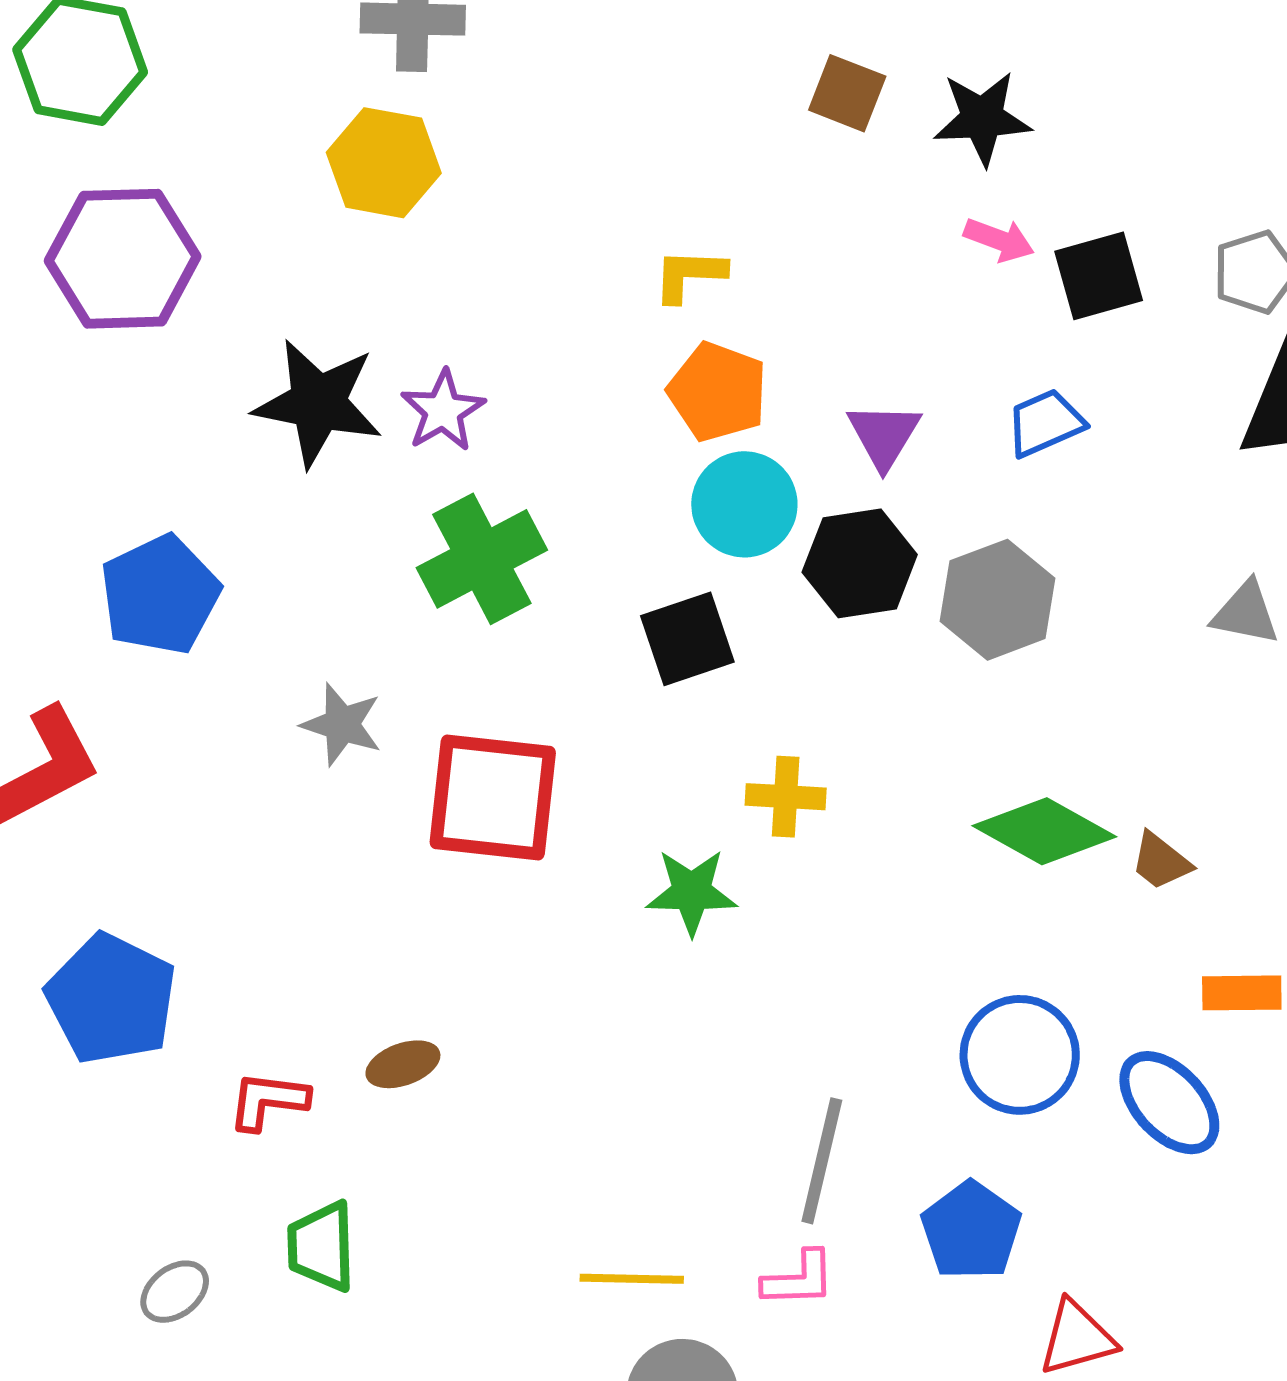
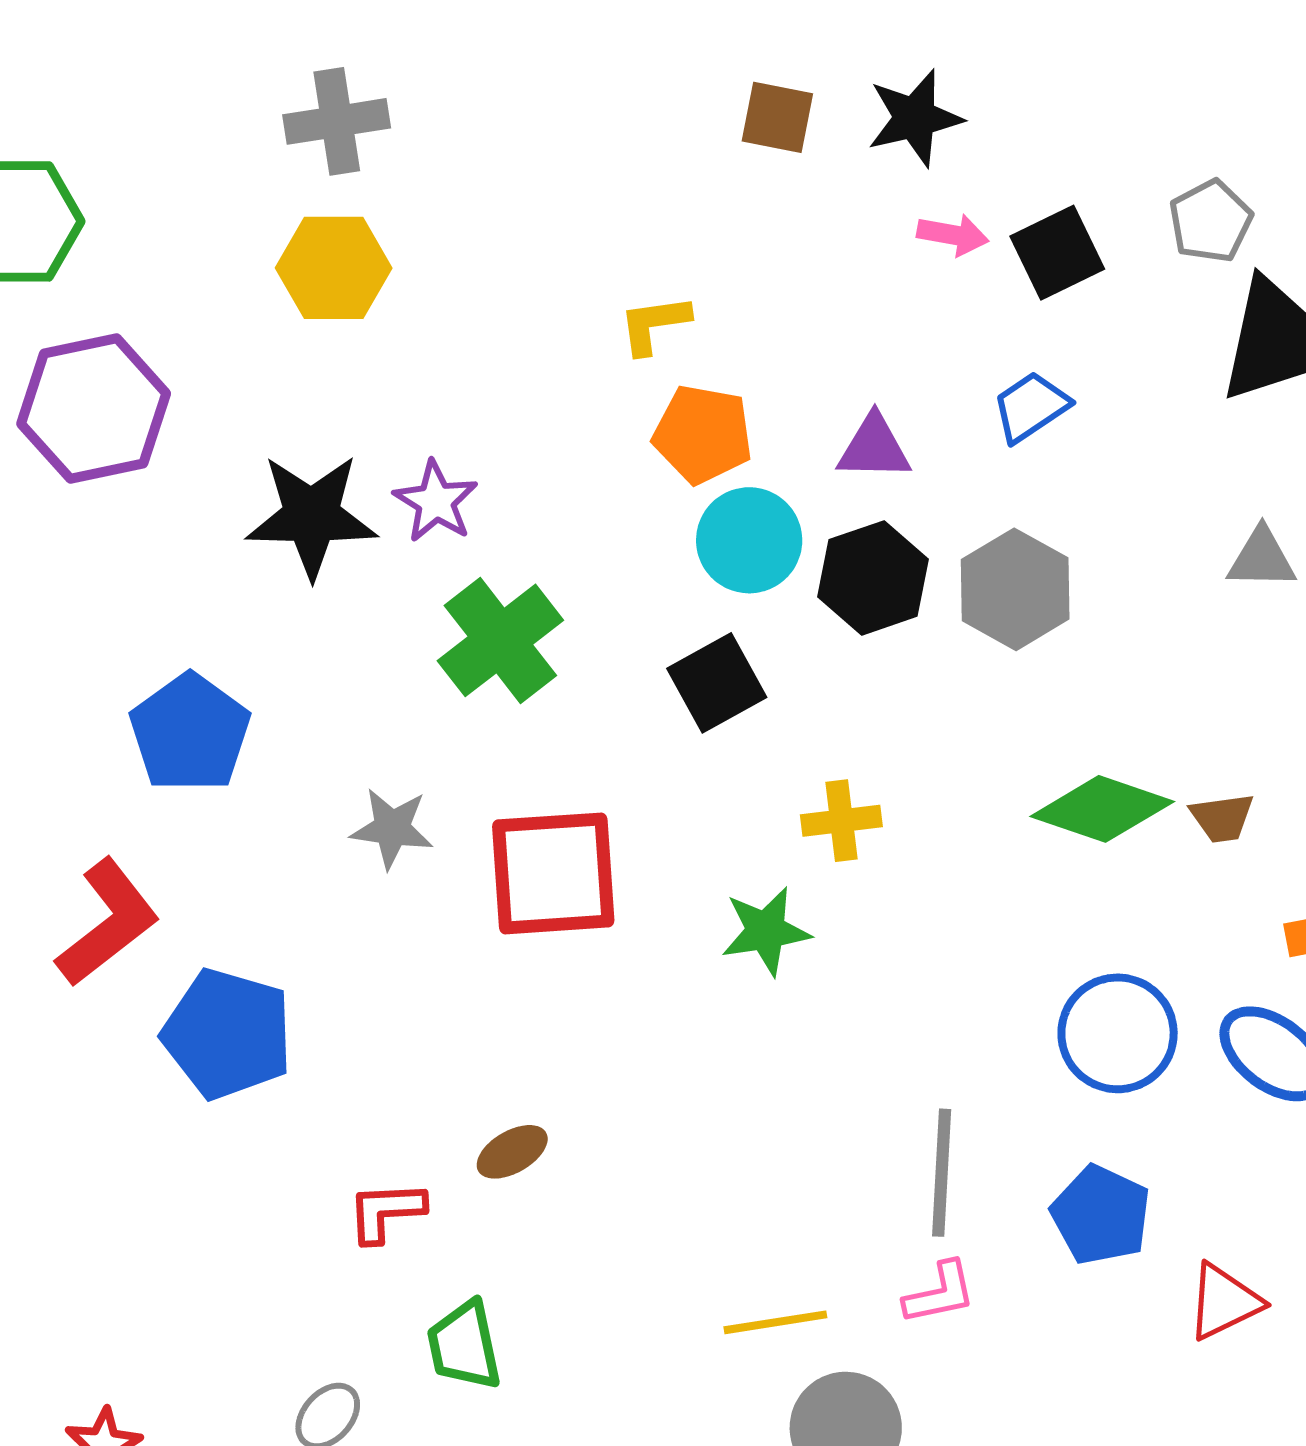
purple triangle: (884, 435) -> (874, 448), turned -50
brown trapezoid: (1161, 861) -> (1222, 818), turned -36
blue pentagon: (111, 999) -> (228, 1034), moved

